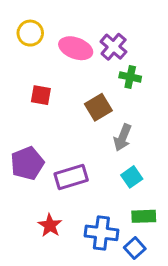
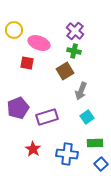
yellow circle: (30, 33) -> (14, 30), moved
pink ellipse: (76, 48) -> (39, 43), moved
green cross: (130, 77) -> (74, 51), moved
blue square: (135, 248) -> (101, 164), moved

